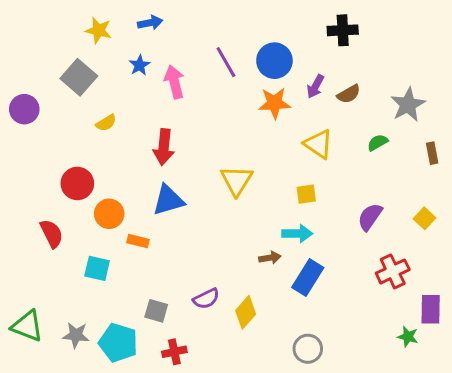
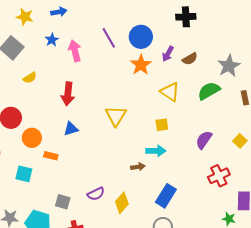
orange star: (274, 103) -> (141, 65), turned -30
green semicircle: (378, 143) -> (209, 91), size x1.6
blue triangle: (168, 200) -> (71, 129), size x0.7
blue rectangle: (308, 277) -> (166, 196), moved

